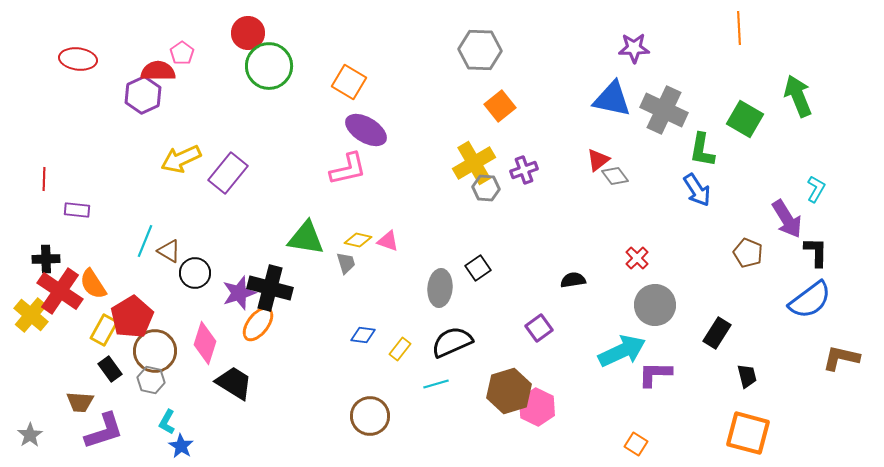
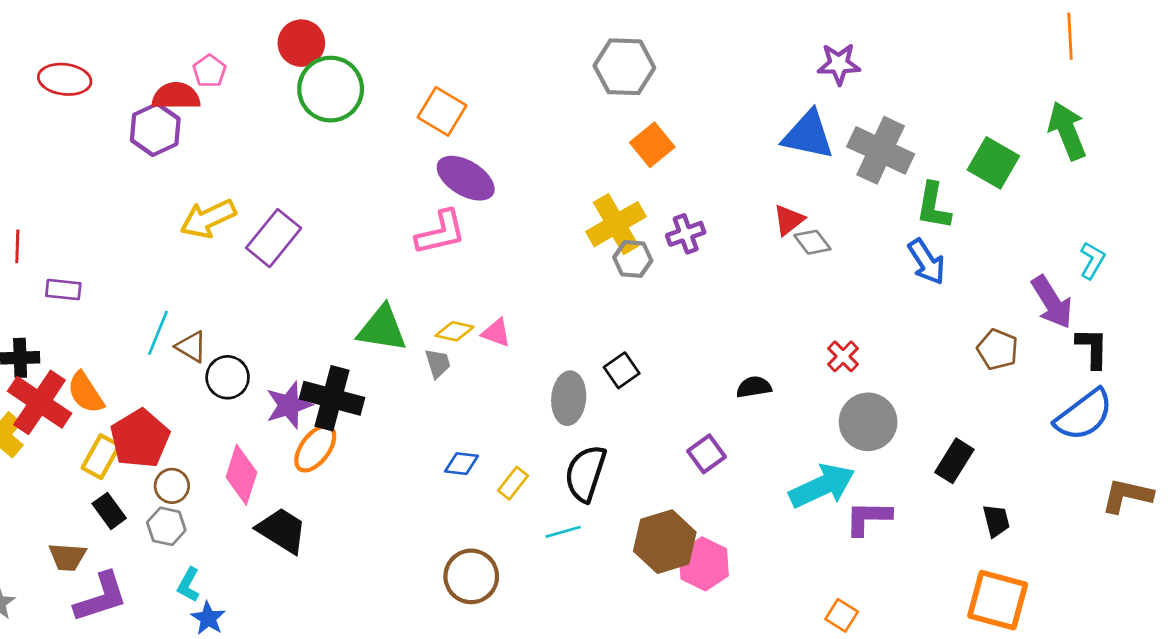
orange line: (739, 28) -> (1070, 36), moved
black semicircle: (452, 342) -> (585, 473), turned -48
brown circle: (155, 351) -> (172, 486), size x0.6

